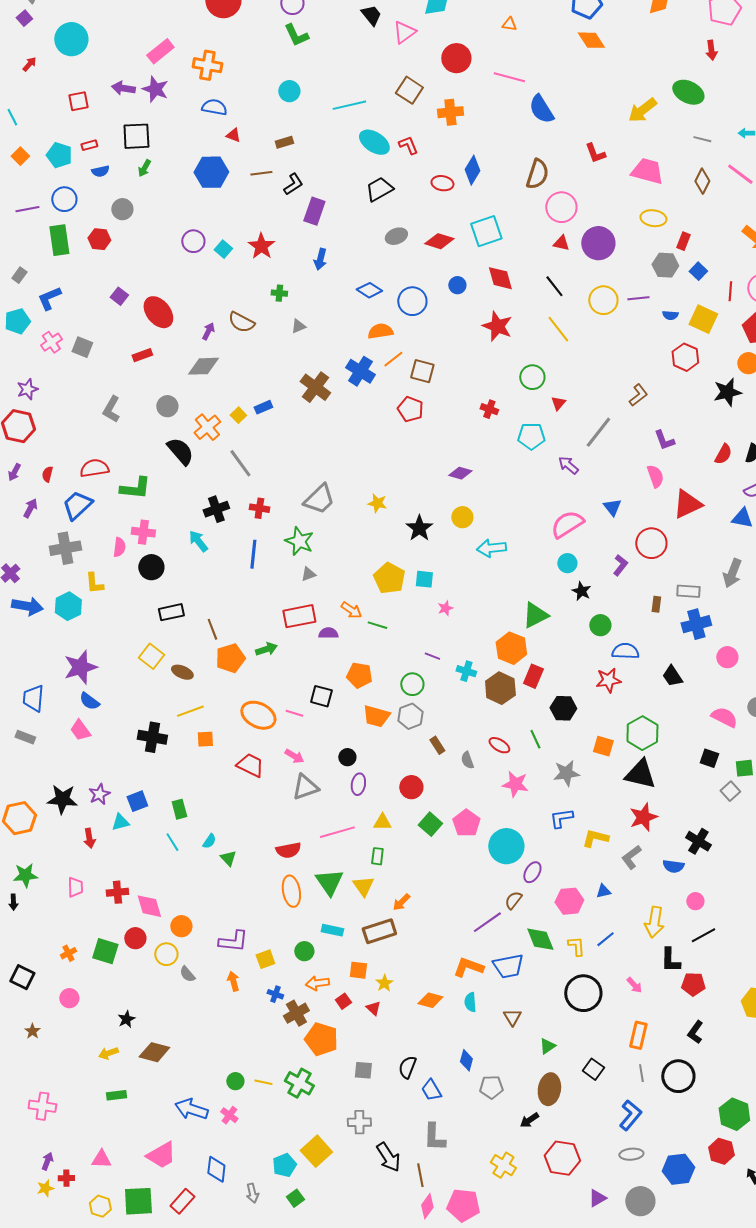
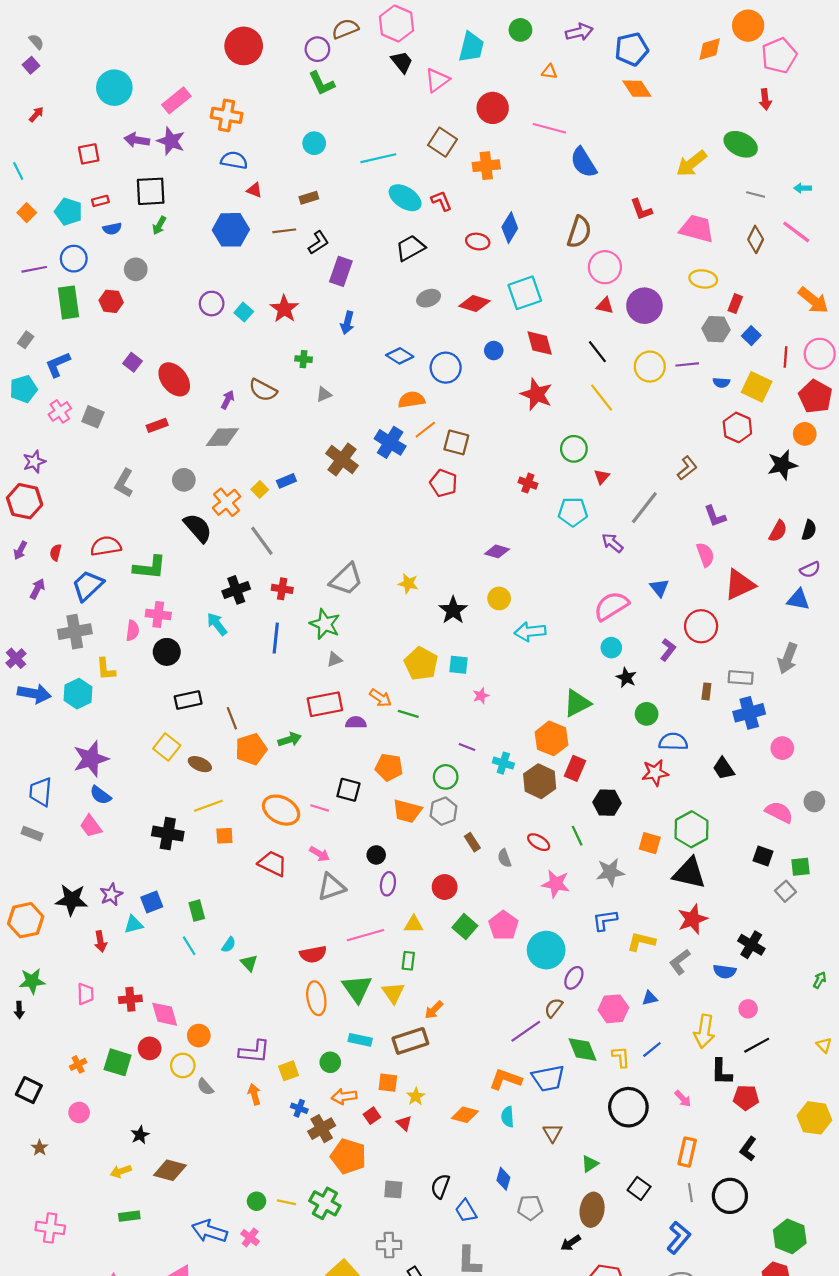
cyan circle: (71, 39) -> (114, 88), moved

